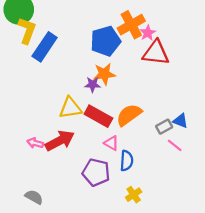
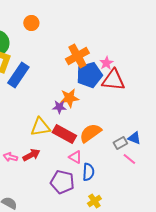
orange cross: (131, 25) -> (77, 56), moved
blue pentagon: (105, 41) -> (89, 75), moved
red arrow: (60, 141) -> (31, 155), size x0.7

